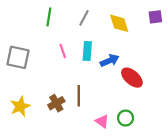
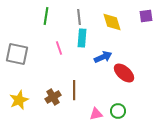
gray line: (84, 18) -> (79, 17), turned -35
cyan rectangle: (87, 51) -> (82, 38), moved
pink triangle: (102, 121) -> (96, 114), turned -48

